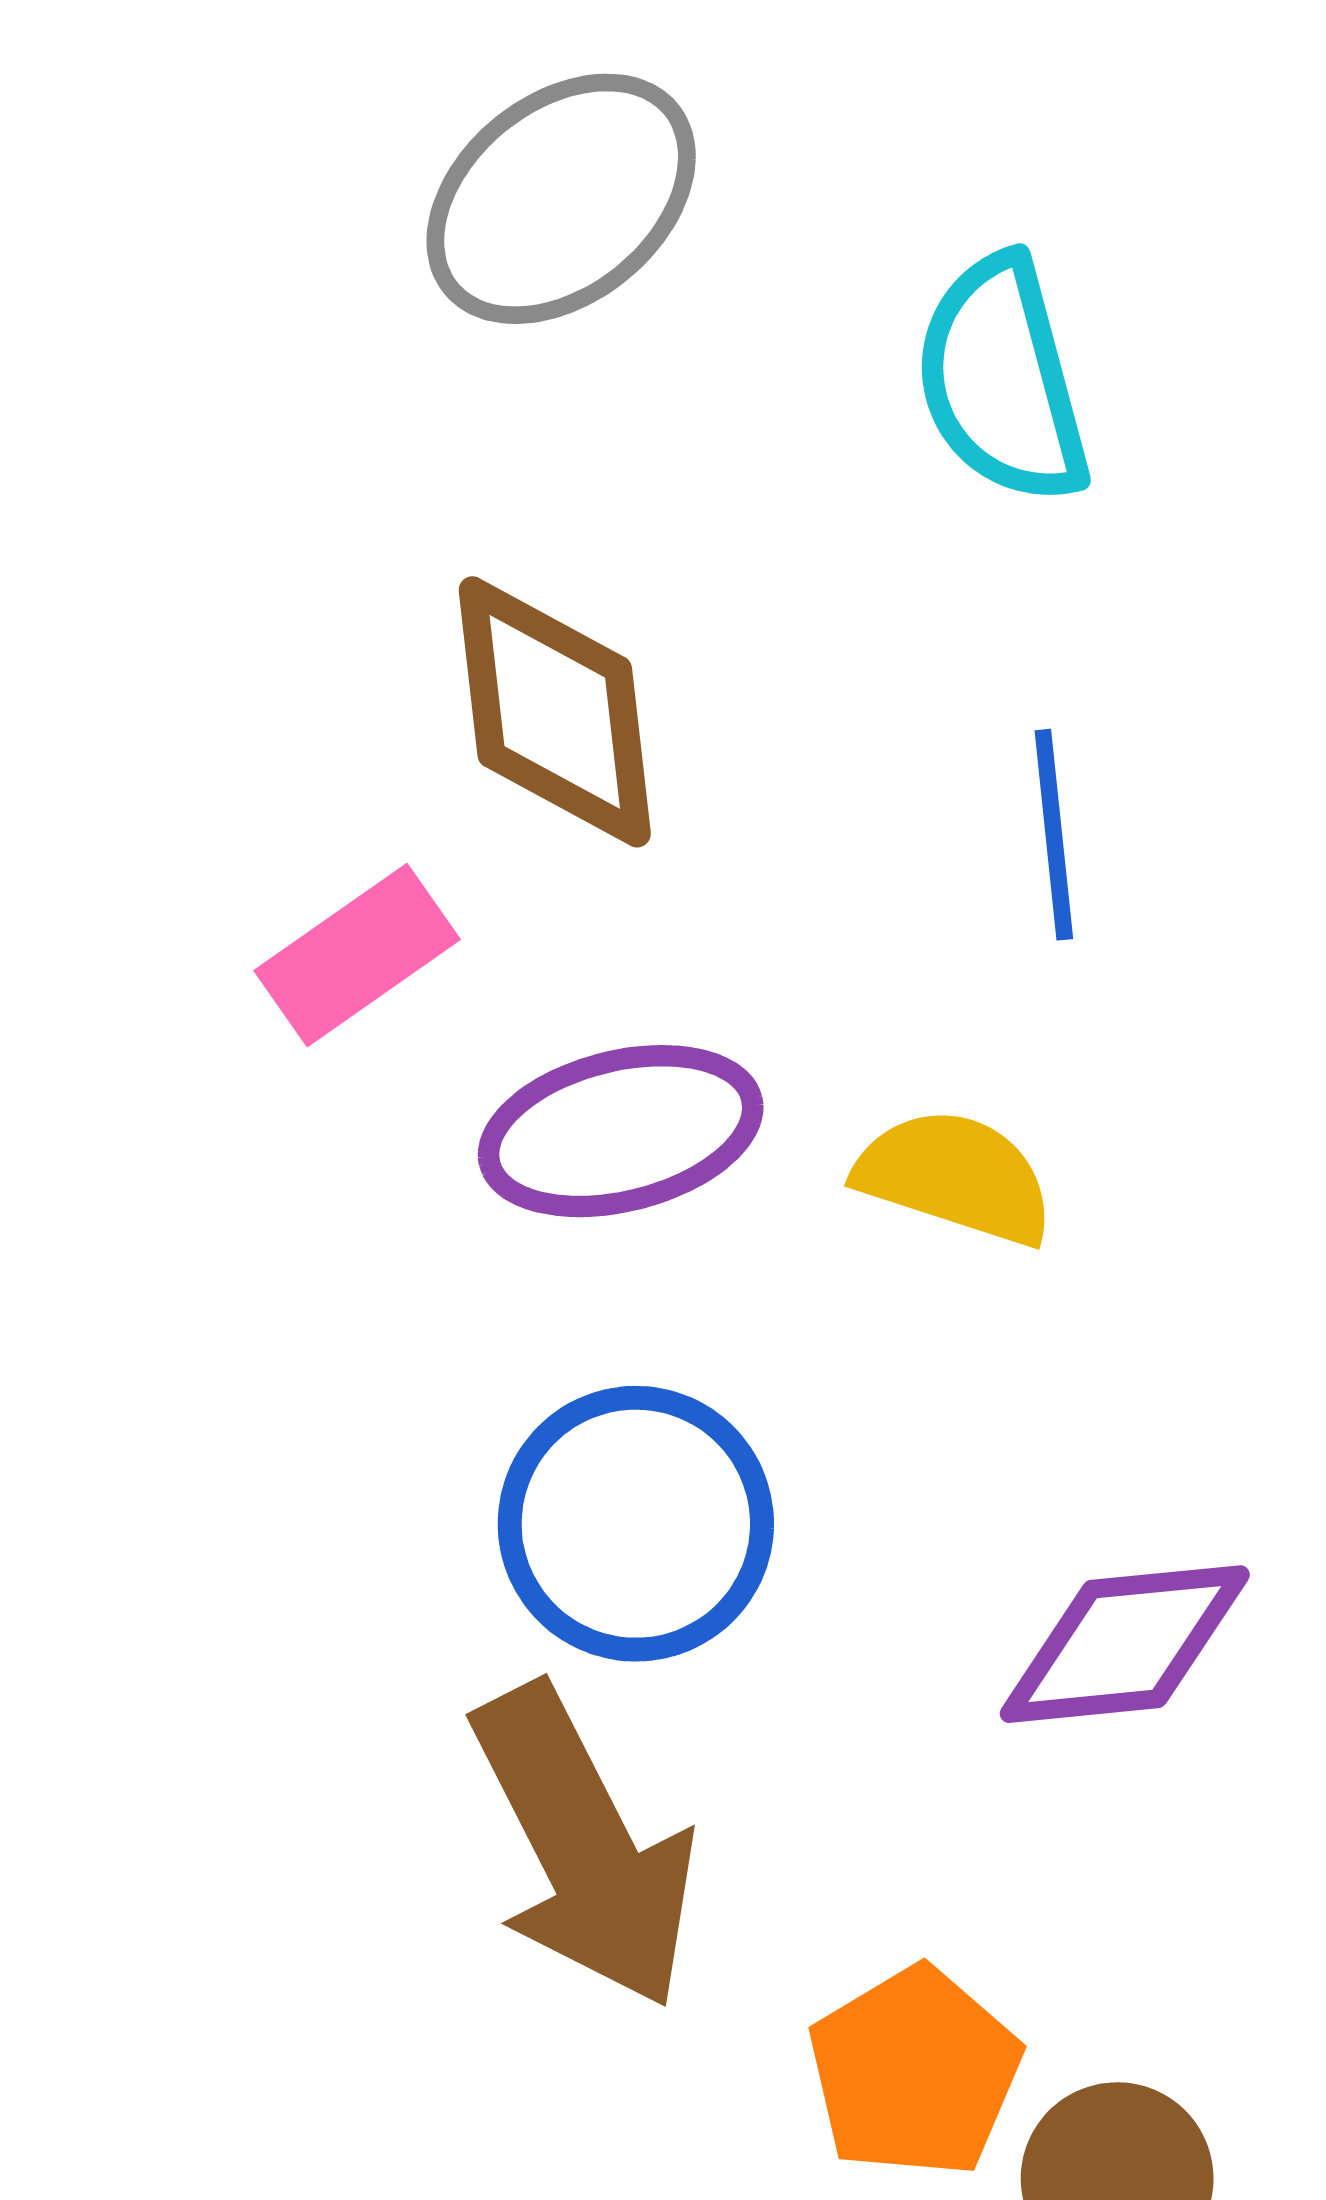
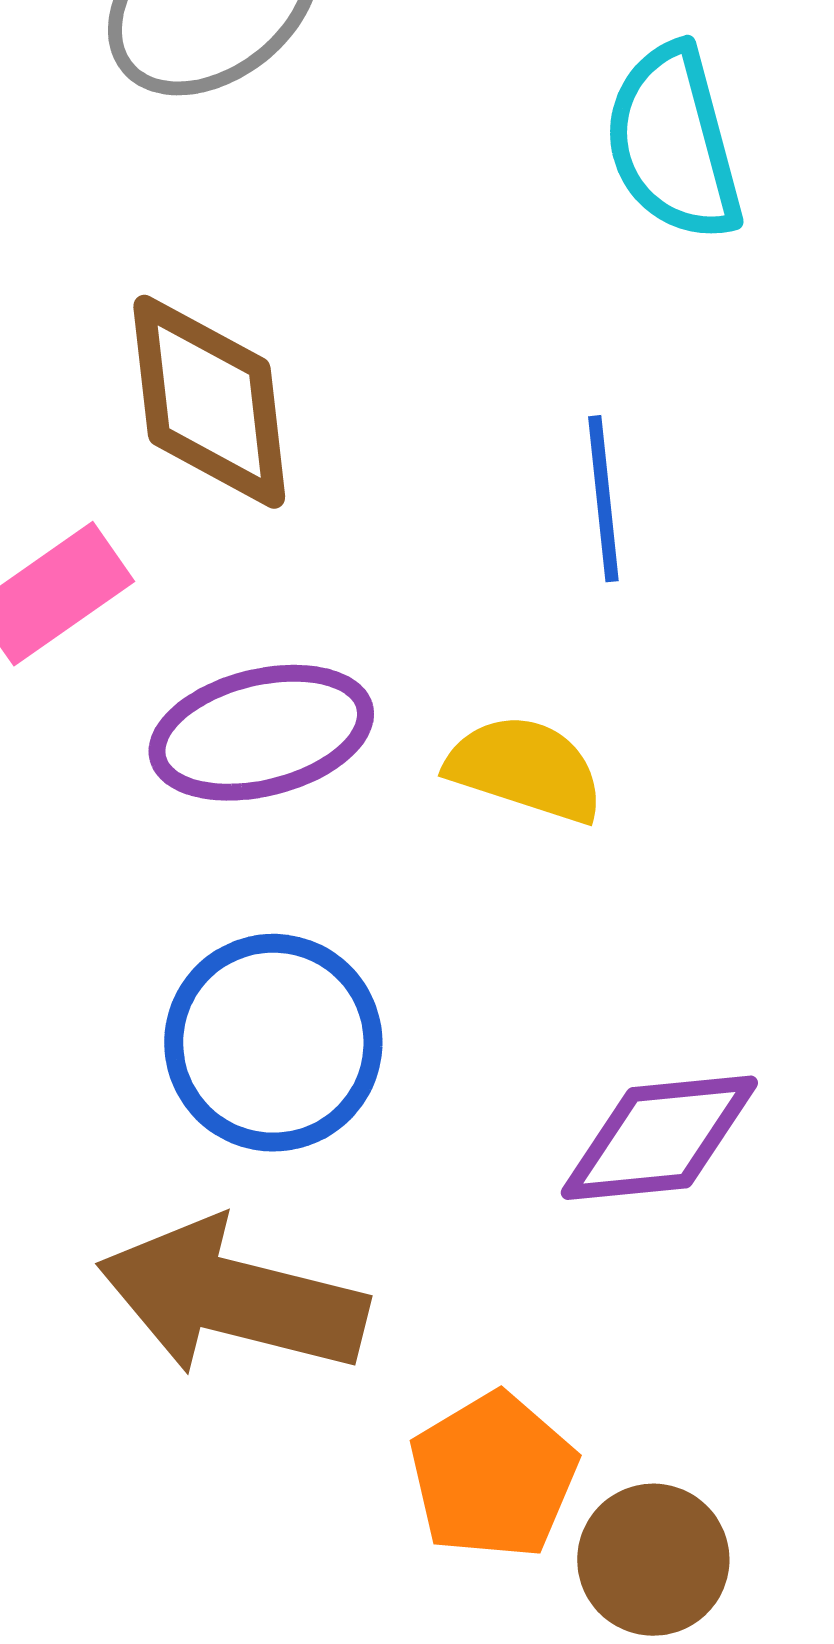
cyan semicircle: (1002, 380) -> (673, 143), moved
brown arrow: (584, 1847) -> (232, 1298), turned 131

